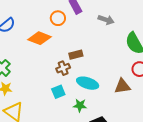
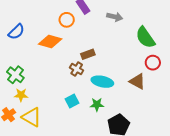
brown cross: (63, 68) -> (77, 69), turned -32
brown triangle: (122, 86) -> (137, 81), turned 42
cyan square: (58, 92) -> (72, 101), moved

